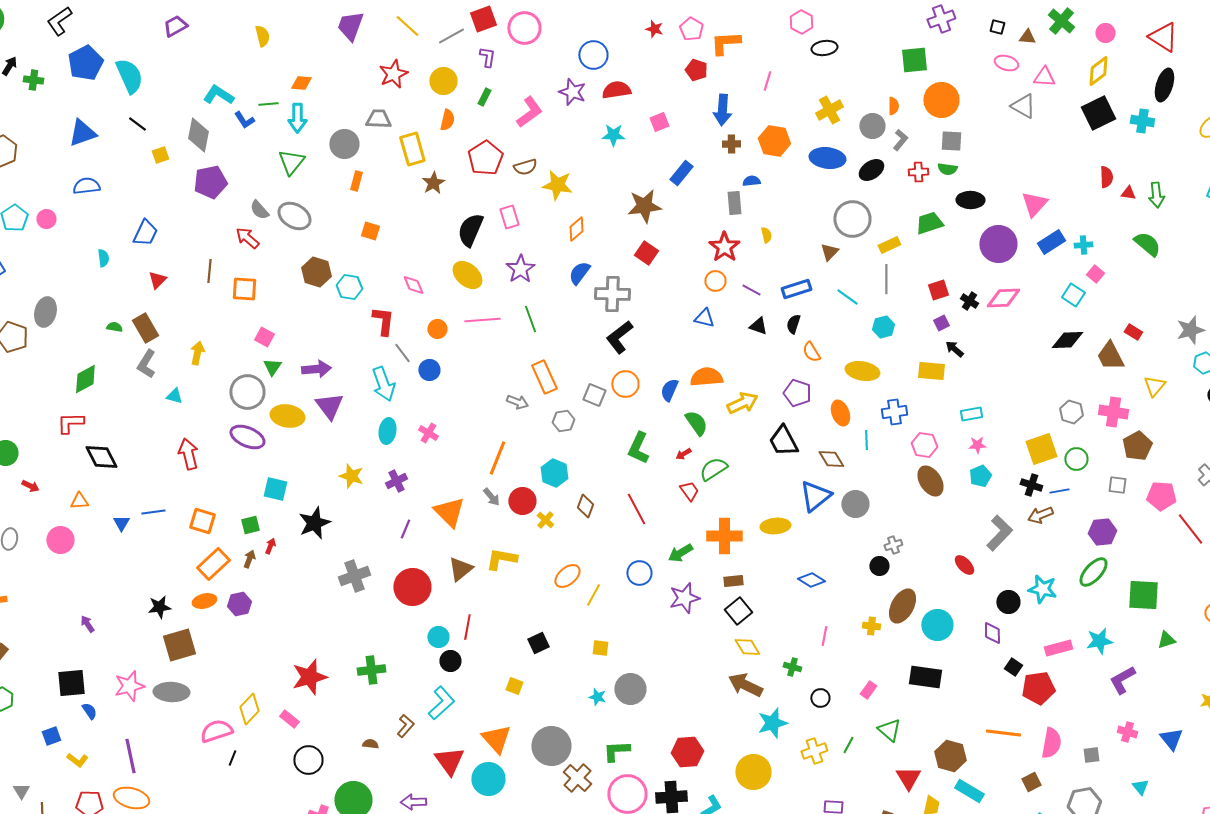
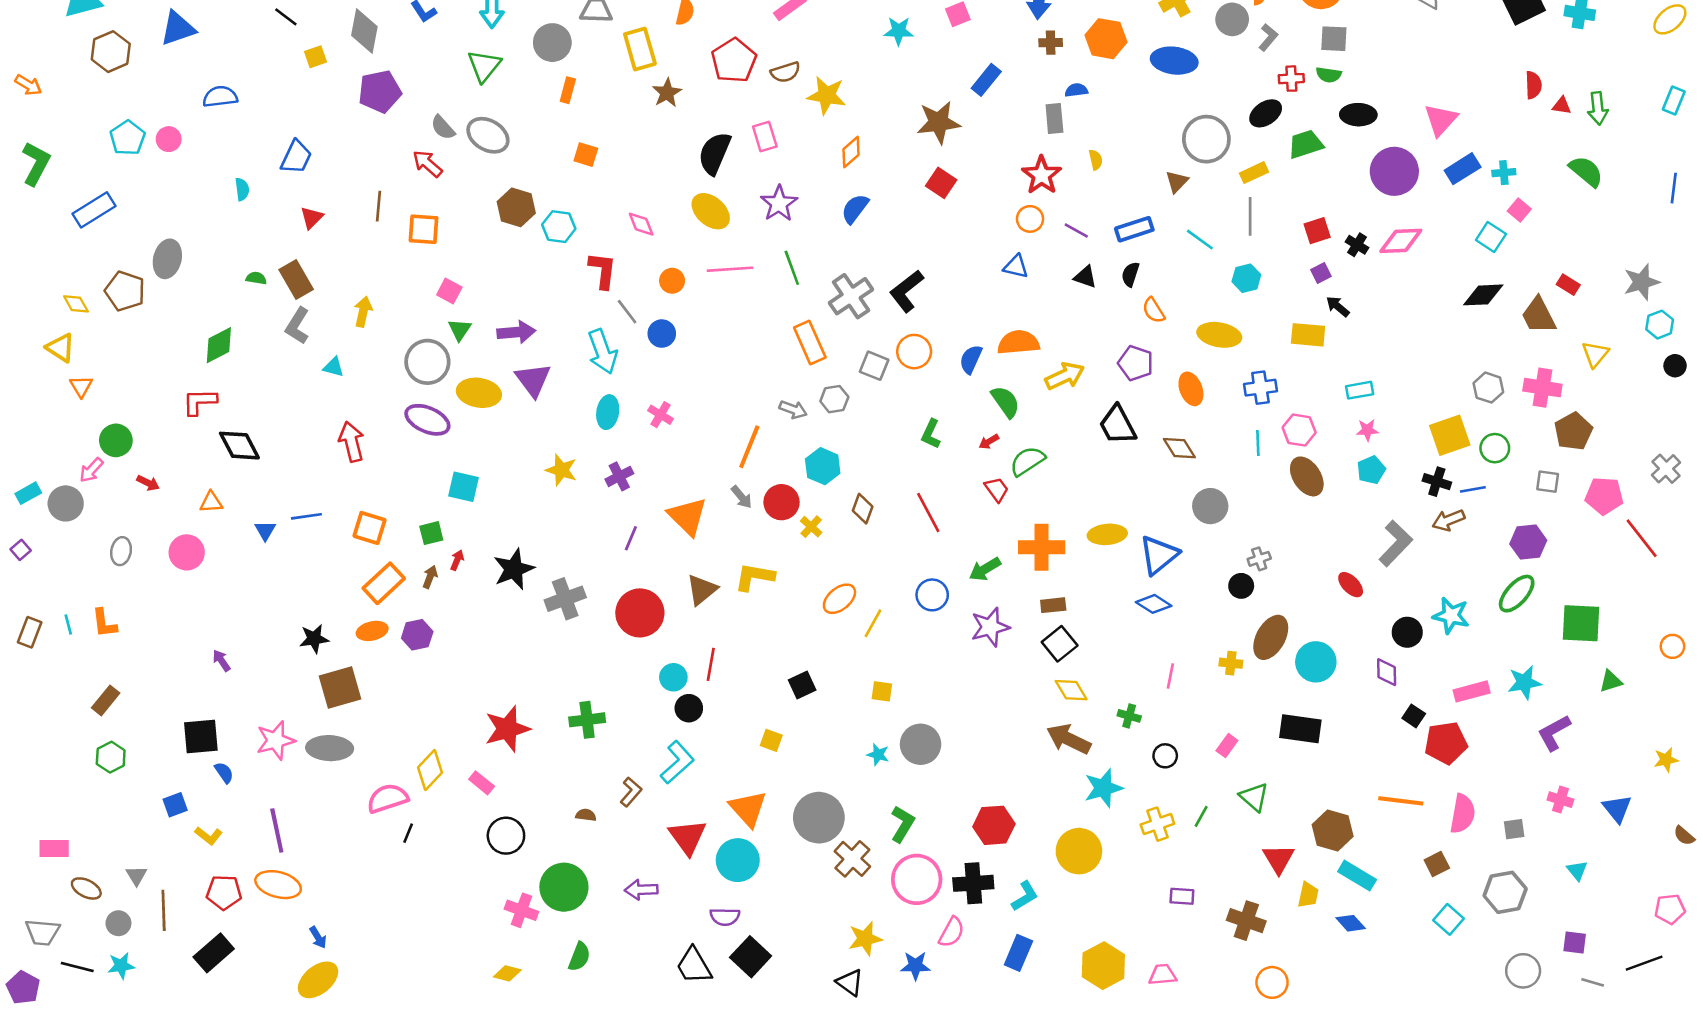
blue triangle: (82, 133) -> (178, 28), moved
black ellipse: (871, 170) -> (1266, 113), moved
gray cross: (612, 294) -> (851, 296), moved, turned -36
gray arrow: (517, 402) -> (793, 409), moved
cyan line: (866, 440) -> (1258, 443), moved
green L-shape: (638, 448) -> (931, 434), size x0.7
blue triangle: (815, 496) -> (1159, 555), moved
black star: (314, 523) -> (514, 569), moved
green L-shape: (616, 751) -> (903, 824), turned 124

